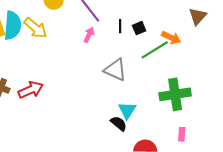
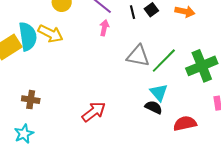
green line: (155, 50) -> (164, 61), moved
red arrow: (31, 90) -> (94, 112), moved

